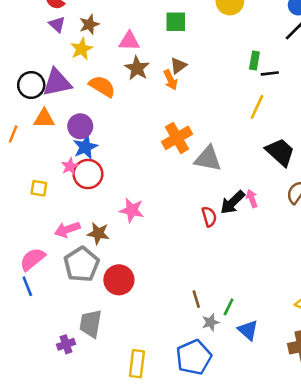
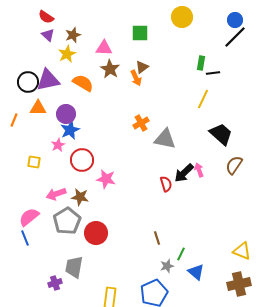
orange cross: (177, 138) -> (141, 123), size x0.7
red circle: (88, 174) -> (82, 160), moved
brown line: (196, 299) -> (157, 238), moved

